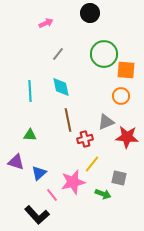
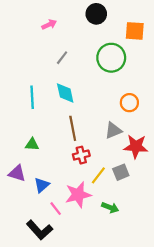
orange square: (126, 70) -> (135, 31), moved
red cross: (85, 139) -> (81, 155), moved
gray square: (119, 178) -> (121, 172), moved, turned -35

